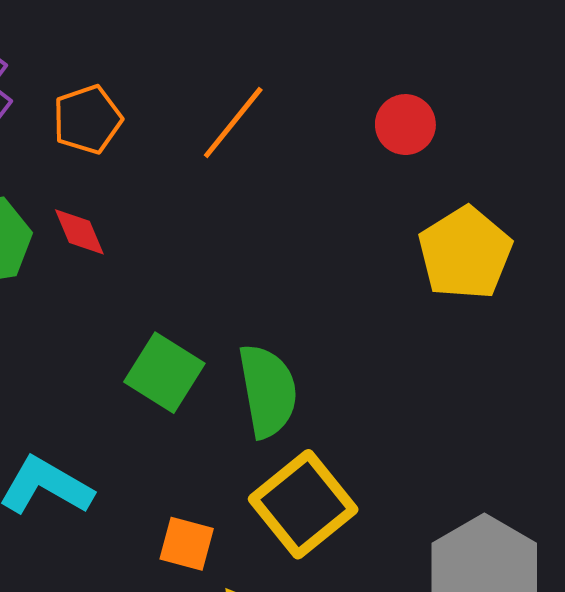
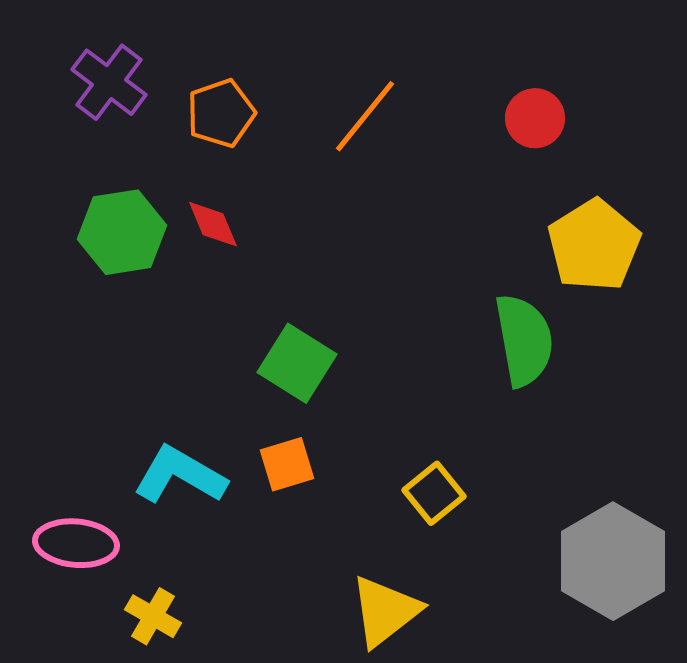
green semicircle: (268, 391) -> (524, 340), moved
yellow square: (303, 504) -> (434, 493), size x0.6
orange square: (187, 544) -> (287, 464), moved, turned -32

